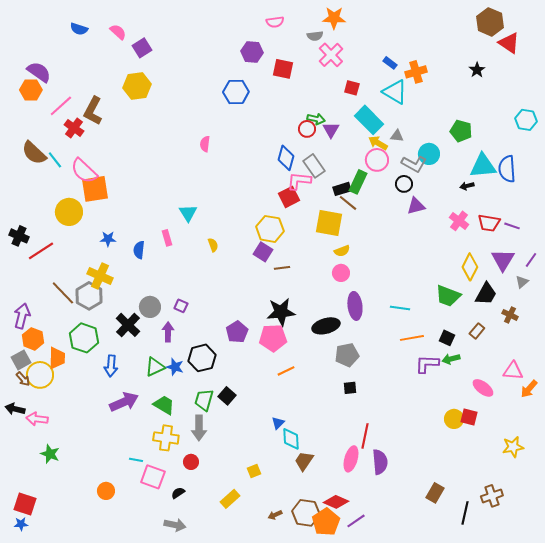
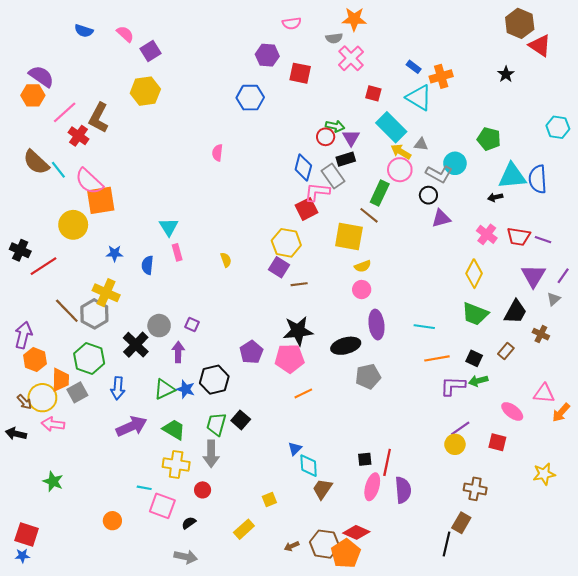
black rectangle: (342, 189) -> (346, 159), moved
cyan triangle: (188, 213) -> (169, 227), moved
yellow diamond: (470, 267) -> (474, 274), moved
gray square: (21, 360) -> (77, 392), moved
black square: (350, 388) -> (365, 459), moved
pink arrow: (37, 419) -> (53, 424), moved
yellow circle: (454, 419) -> (455, 444), moved
brown cross: (492, 496) -> (475, 489), moved, turned 30
black line: (465, 513) -> (446, 544), moved
purple line: (356, 521) -> (460, 428), moved

